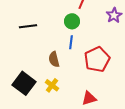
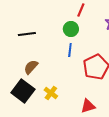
brown semicircle: (54, 59) -> (31, 67), moved, turned 56

